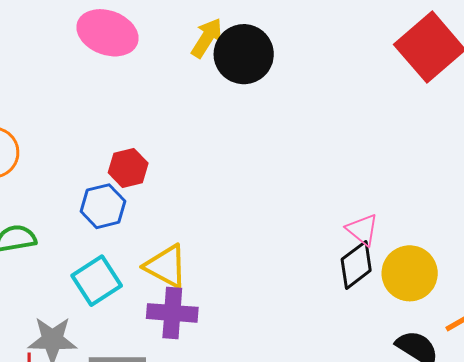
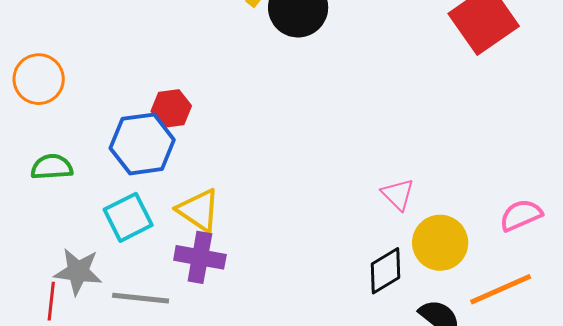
blue hexagon: (103, 206) -> (142, 144), size x1.4
black diamond: (356, 265) -> (385, 271), moved

